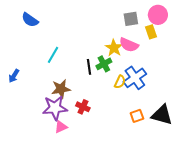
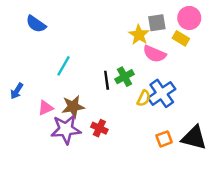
yellow rectangle: (151, 32) -> (181, 38), turned -40
yellow star: (114, 48) -> (139, 35), moved
pink triangle: (61, 127) -> (46, 108), moved

